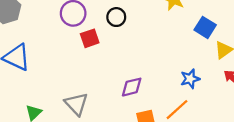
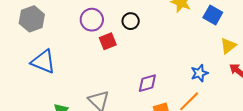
blue square: (205, 27) -> (213, 15), moved

